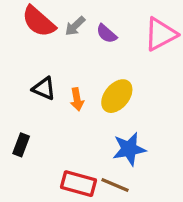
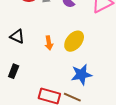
black triangle: (44, 88) -> (17, 36), moved

